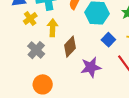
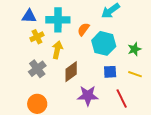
blue square: (108, 40) -> (110, 72), turned 32

